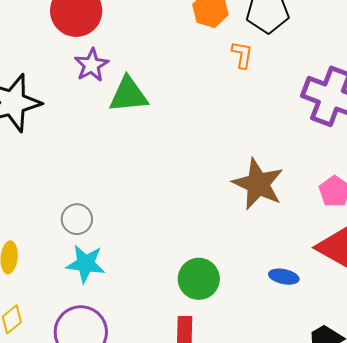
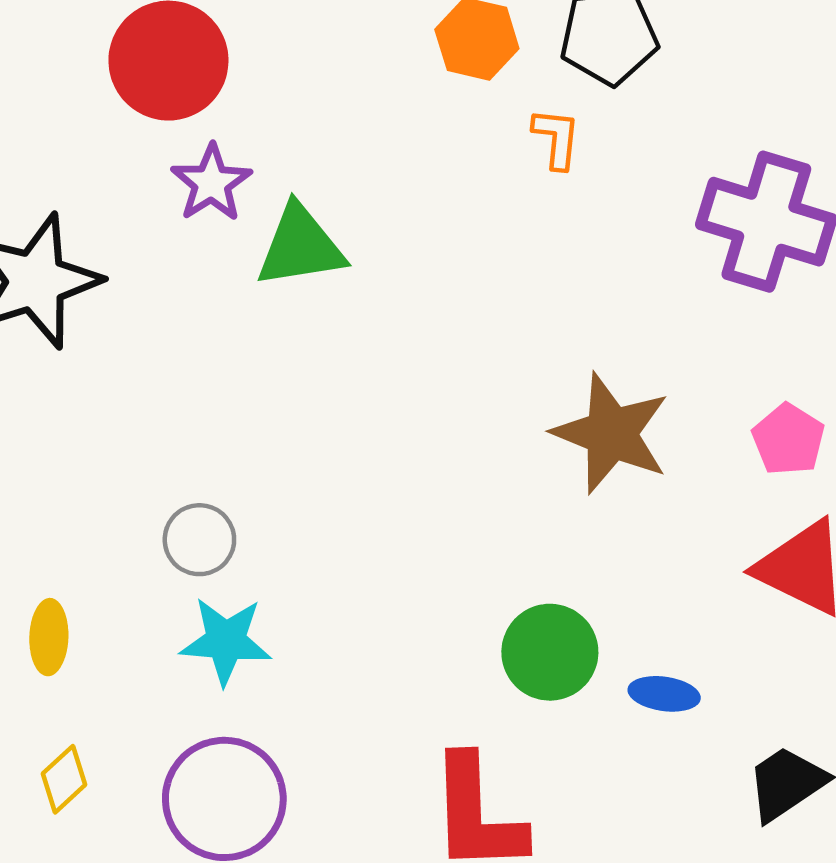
blue ellipse: (284, 277) -> (664, 694), moved
green circle: (199, 279) -> (550, 652), moved

